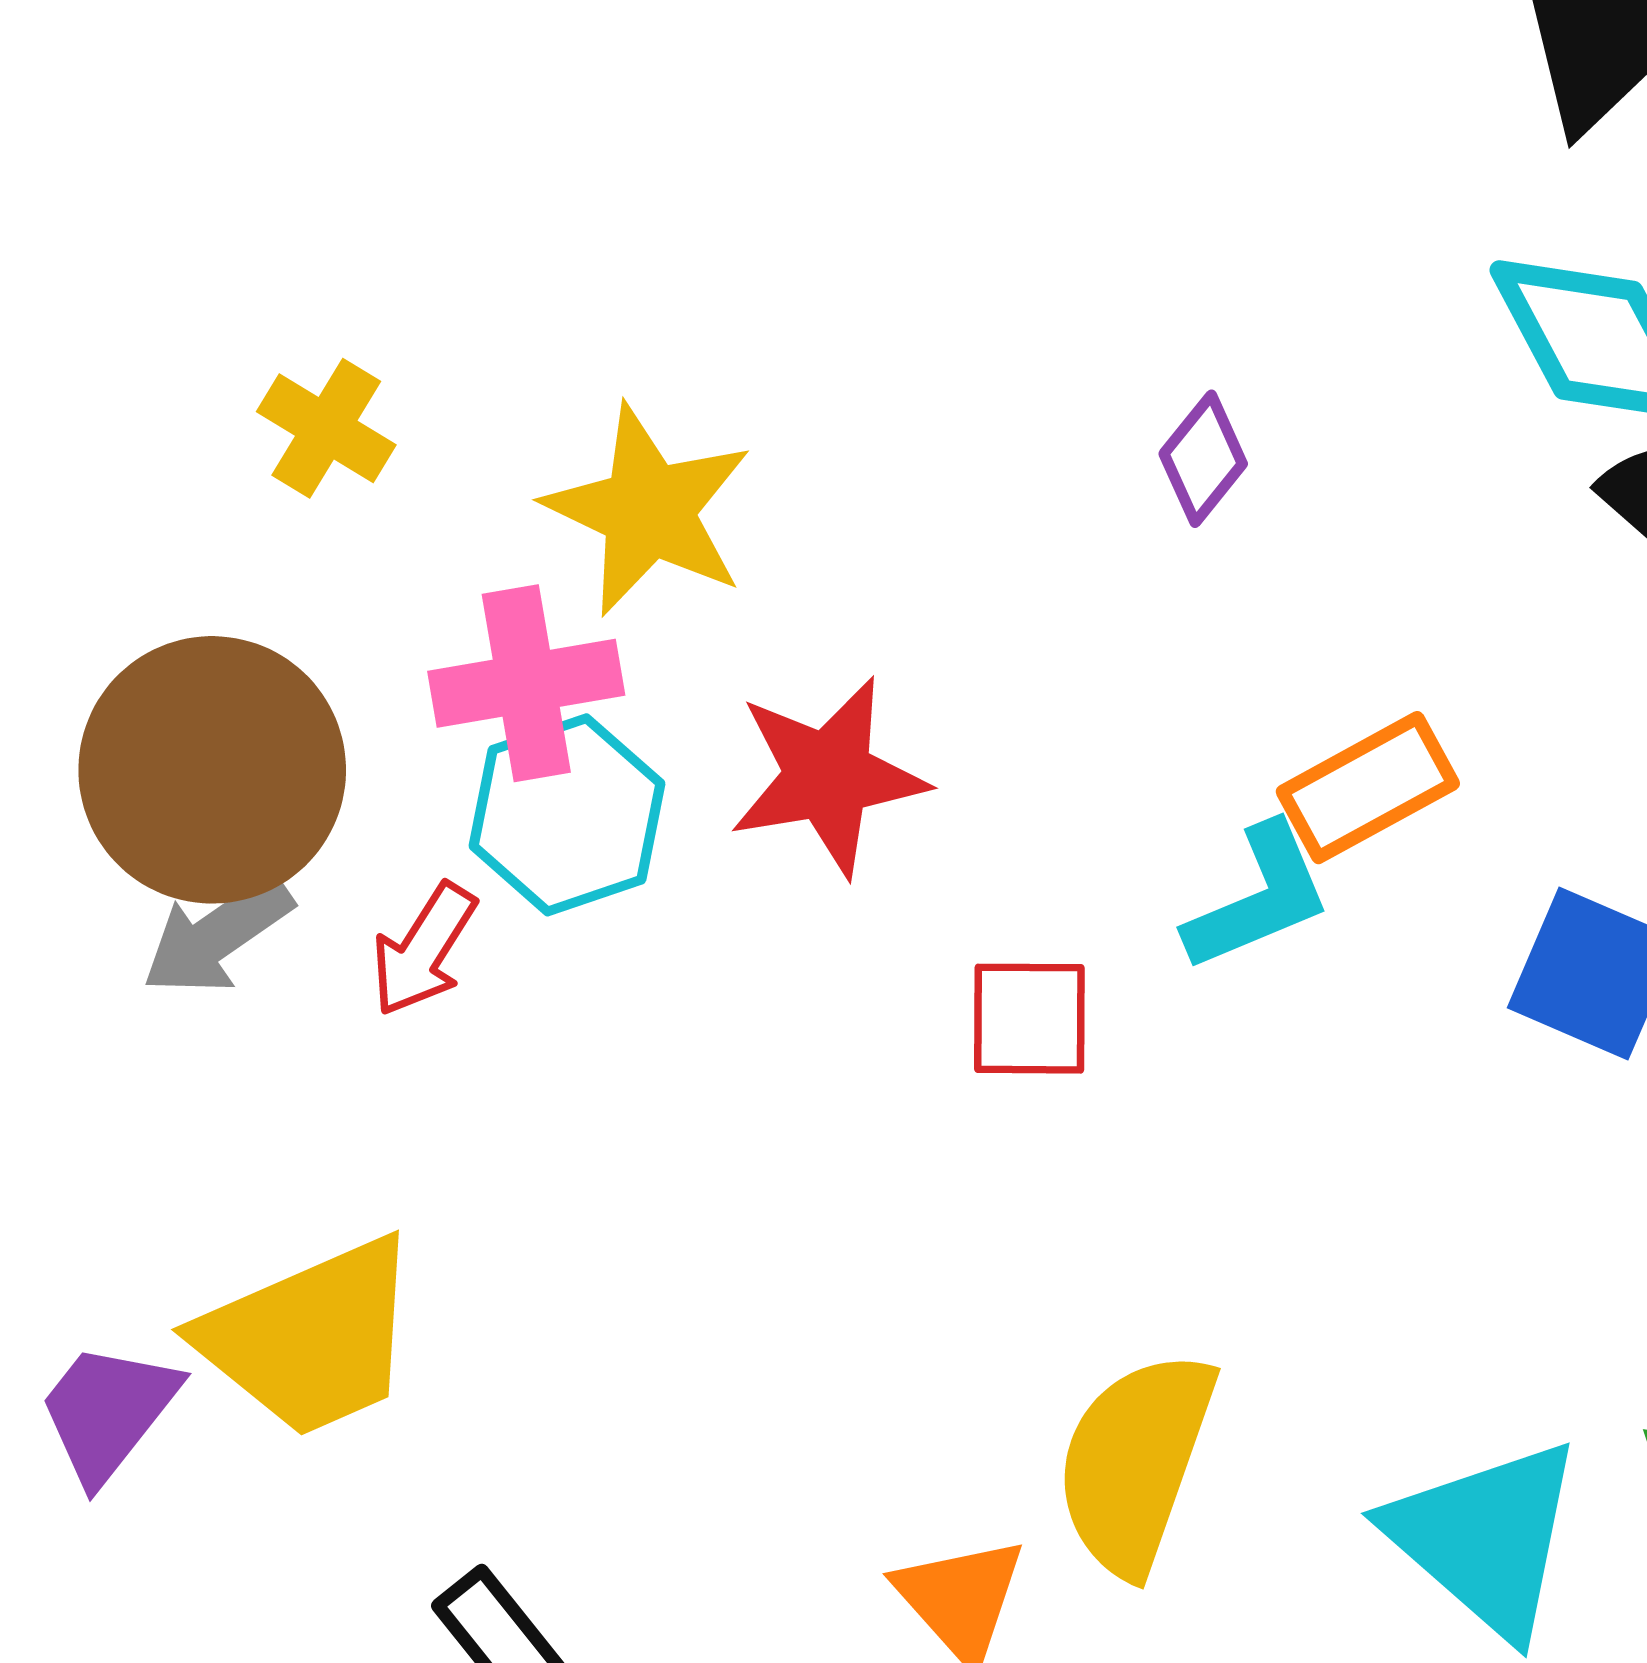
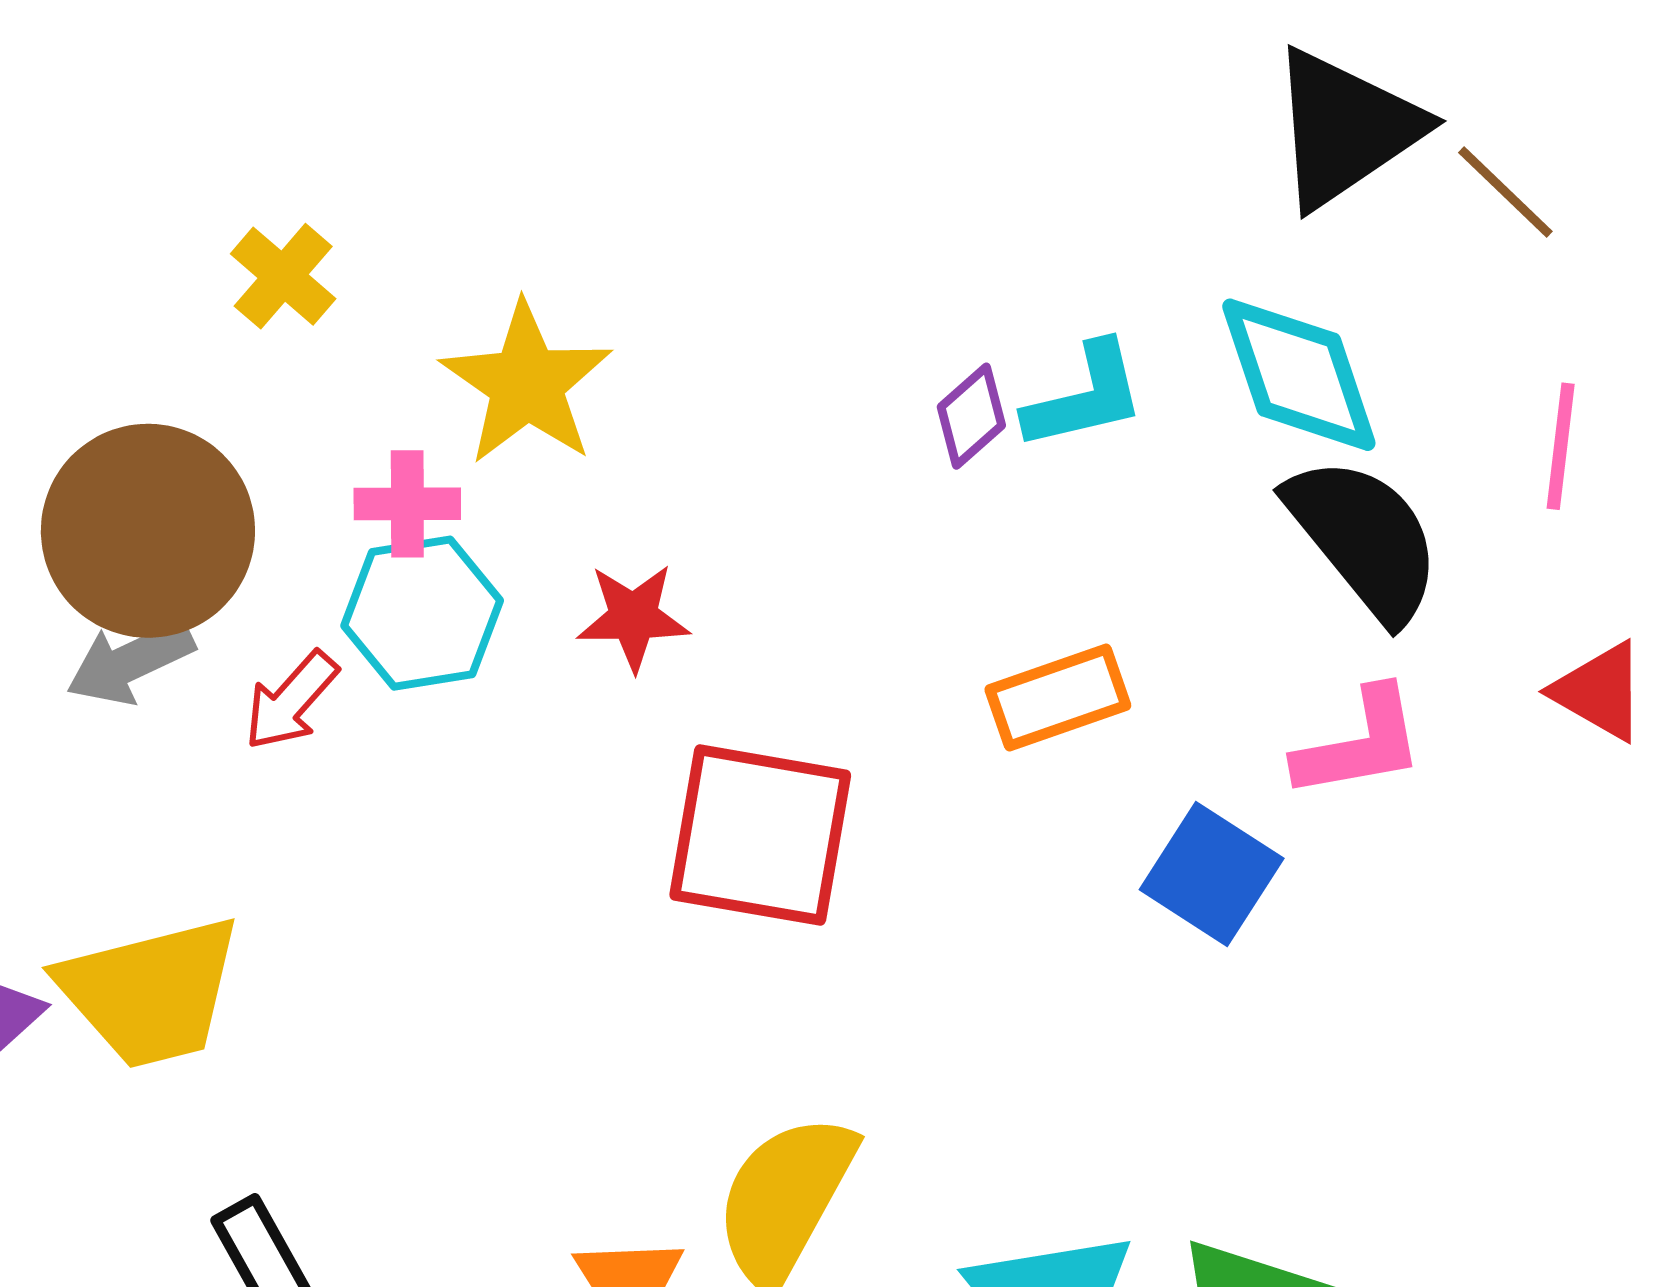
pink cross: (526, 683) -> (407, 504), size x0.7
red star: (828, 776) -> (633, 617), size x0.7
cyan L-shape: (1258, 898) -> (1085, 397), moved
red square: (1029, 1019) -> (760, 835), size x1.8

